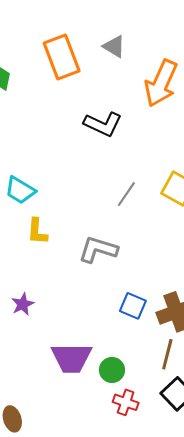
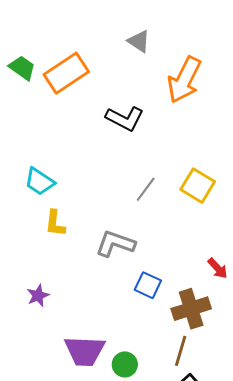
orange rectangle: (62, 57) -> (66, 73), moved, turned 75
blue square: (133, 306) -> (148, 285), moved

